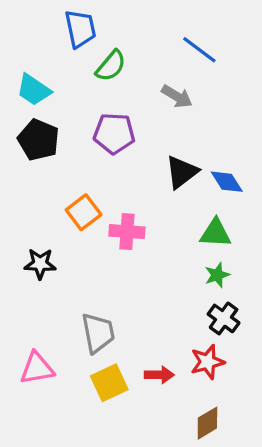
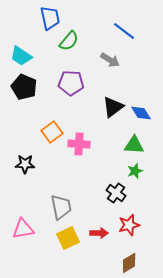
black cross: (224, 318) -> (116, 193), moved

